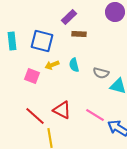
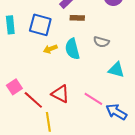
cyan semicircle: (74, 65) -> (72, 49), size x1.5
gray semicircle: (101, 73) -> (101, 42), moved
pink square: (32, 76) -> (14, 87), moved, turned 35

